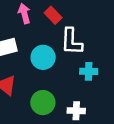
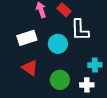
cyan cross: (89, 71) -> (95, 65), moved

